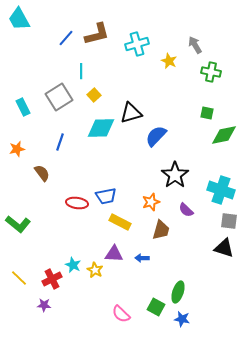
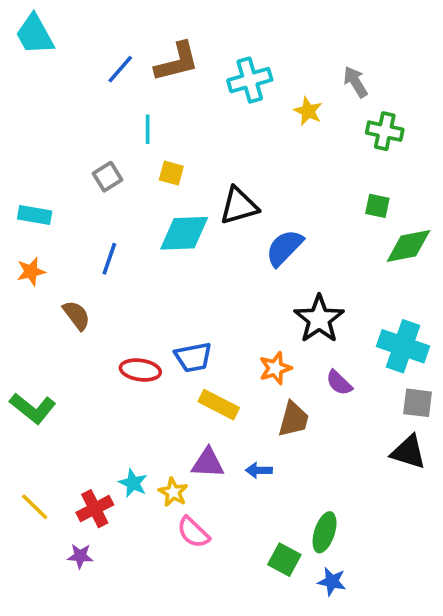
yellow square: (94, 95) -> (171, 173), turned -32
gray square: (59, 97) -> (108, 177), size x0.6
cyan rectangle: (23, 107) -> (35, 215), moved, turned -54
pink semicircle: (121, 314) -> (193, 532), moved

